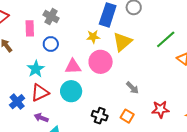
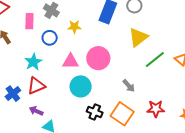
yellow star: (93, 37) -> (74, 27), moved
green line: (166, 39) -> (155, 59), moved
yellow triangle: (122, 42) -> (138, 37), moved
cyan circle: (71, 91) -> (81, 86), moved
orange square: (127, 116) -> (122, 114), size x1.6

